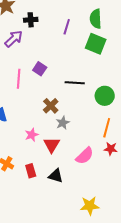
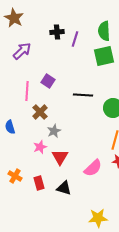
black cross: (31, 20) -> (57, 32), moved
green square: (96, 44) -> (104, 56), turned -35
brown cross: (51, 106) -> (40, 112), moved
gray star: (63, 123) -> (54, 131), moved

